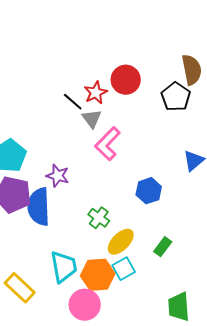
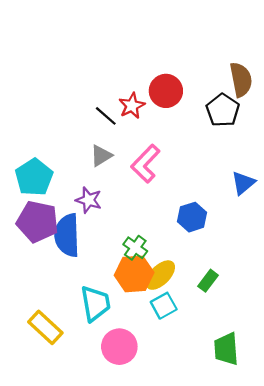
gray triangle: (92, 119) -> (101, 156), moved, turned 35
orange hexagon: (98, 275) -> (134, 274), moved

